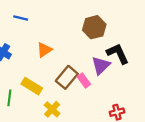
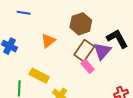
brown hexagon: (94, 27) -> (81, 24), moved
brown rectangle: (67, 77) -> (84, 51), moved

